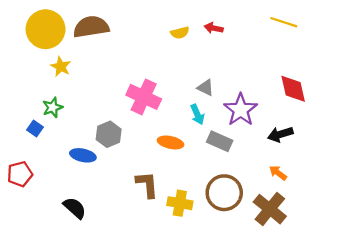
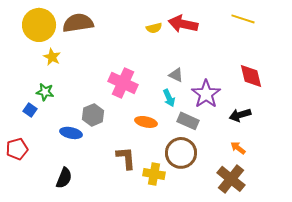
red arrow: (214, 28) -> (183, 24), size x1.8
green star: (53, 107) -> (45, 92), turned 30
brown circle: (224, 193) -> (181, 153), moved
black semicircle: (75, 208) -> (64, 178), turned 70

